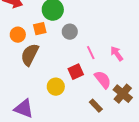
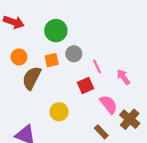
orange square: (40, 29) -> (52, 60), moved
pink line: (91, 53) -> (97, 66), moved
red square: (76, 72) -> (85, 85), moved

